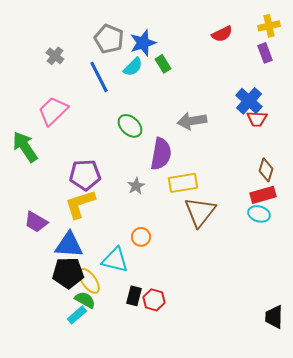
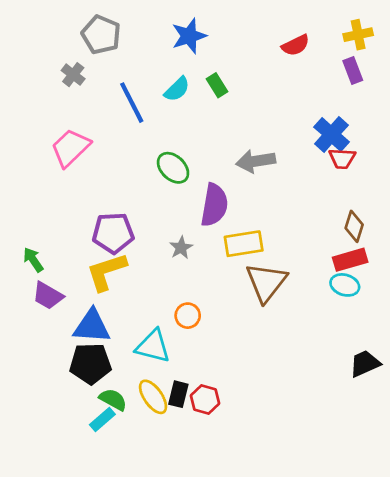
gray pentagon: (109, 39) -> (101, 35), moved
blue star: (143, 43) -> (189, 36), moved
green arrow: (25, 147) -> (33, 260), moved, size x0.6
yellow ellipse: (89, 281) -> (153, 397), moved
black trapezoid: (274, 317) -> (365, 364), moved, turned 65

